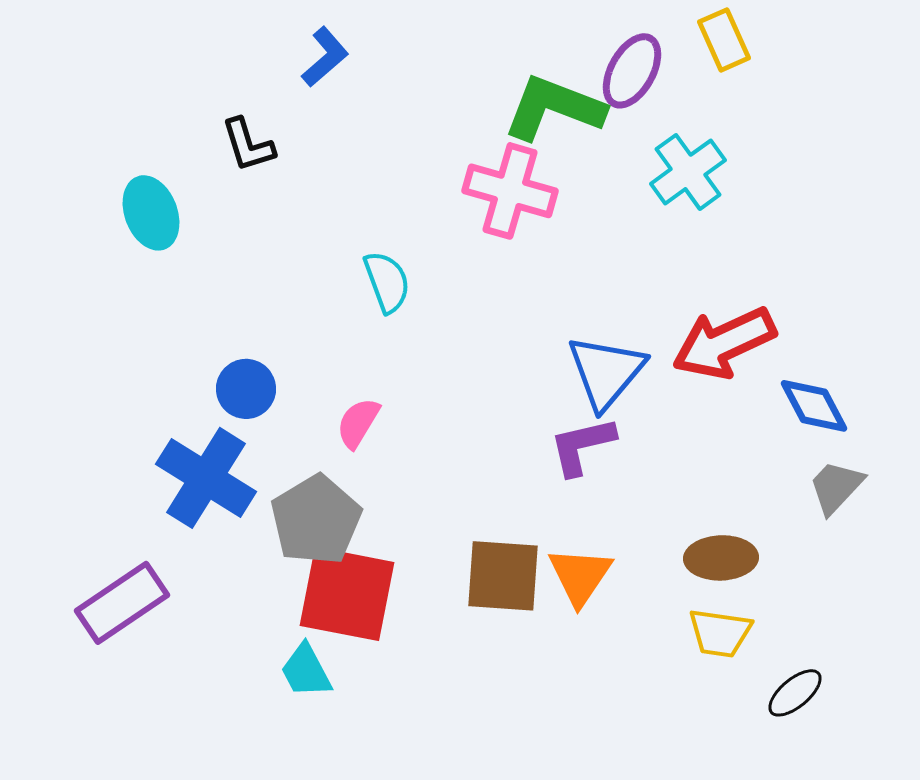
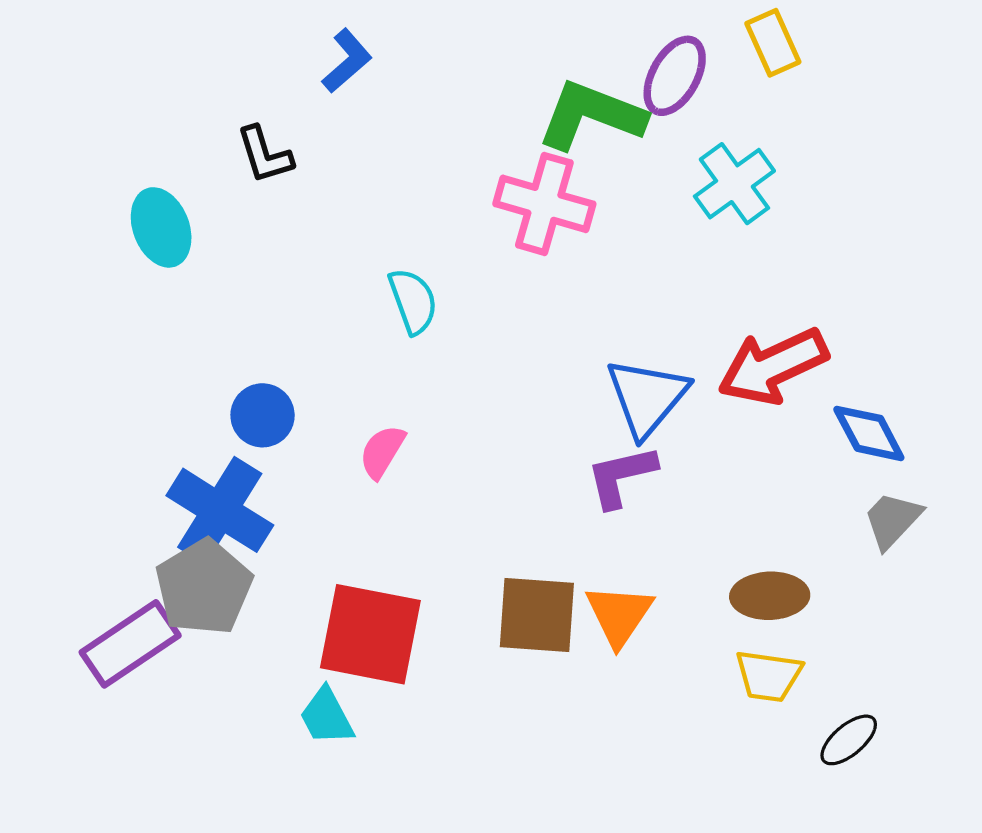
gray pentagon: (316, 520) -> (204, 587), moved

